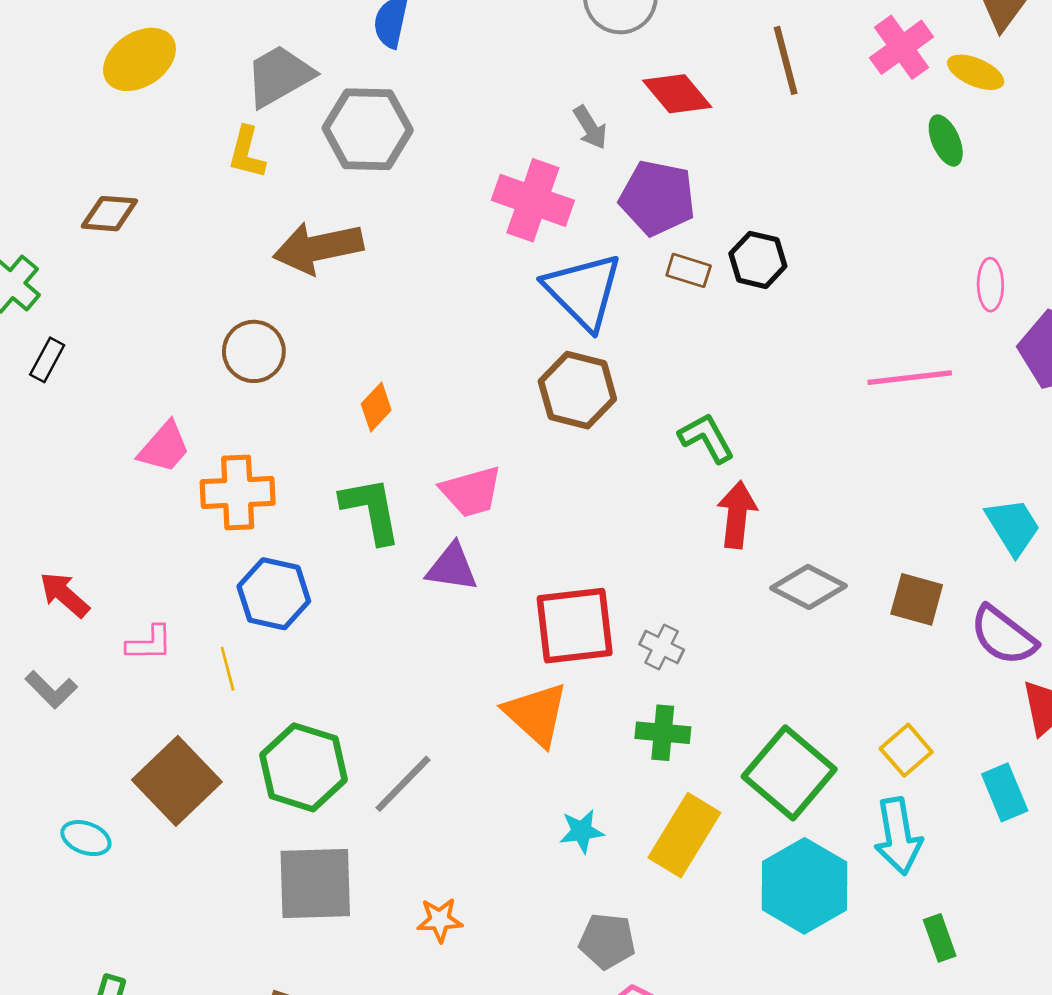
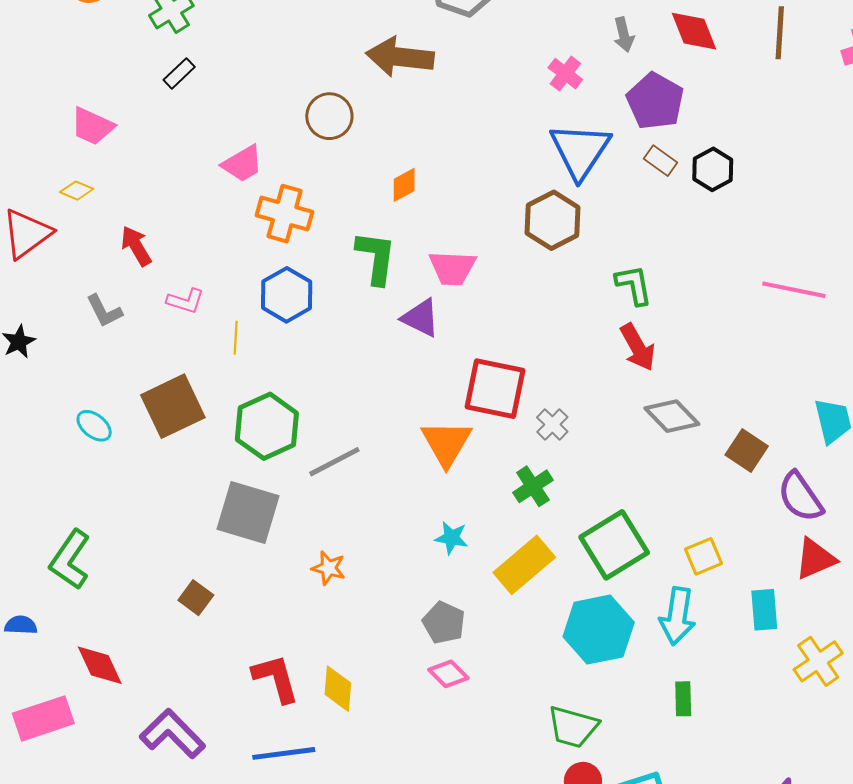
pink cross: (533, 200) -> (565, 74), size x0.6
red arrow: (737, 515) -> (638, 347), turned 126
green cross: (663, 733) -> (533, 486), turned 33

